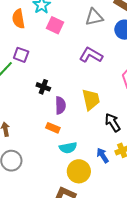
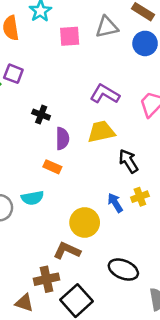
pink square: (55, 25) -> (70, 36), moved, turned -30
purple L-shape: (91, 55) -> (105, 94), moved
yellow trapezoid: (91, 100) -> (101, 132), turned -90
cyan semicircle: (68, 148) -> (32, 198), moved

